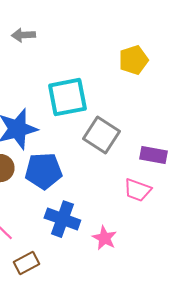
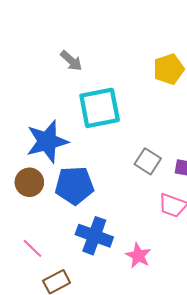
gray arrow: (23, 35) -> (71, 61), moved, turned -135
gray square: (101, 135) -> (148, 161), moved, size x0.7

